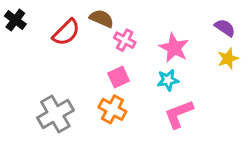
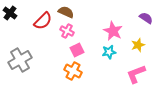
pink cross: (125, 40) -> (67, 31), moved
yellow star: (228, 59) -> (138, 45), moved
gray cross: (55, 114) -> (20, 60), moved
pink L-shape: (179, 114) -> (136, 74), moved

